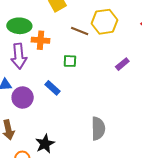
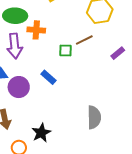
brown line: (80, 31) -> (84, 40), moved, turned -48

